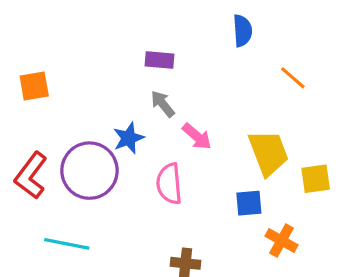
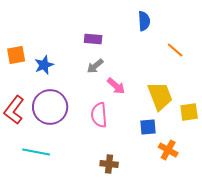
gray arrow: (163, 104) -> (95, 66), turned -90
blue star: (129, 138) -> (44, 65), moved

